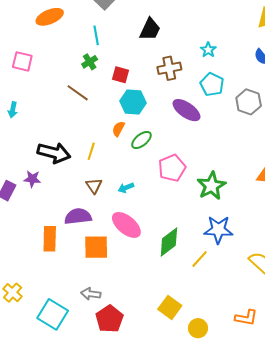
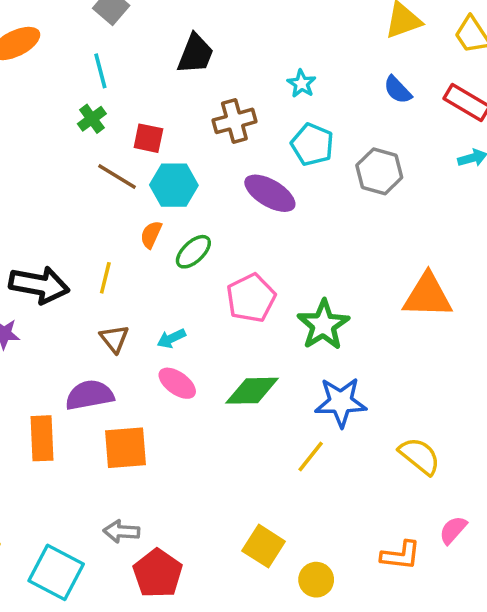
brown line: (78, 93) -> (117, 176), moved
pink ellipse: (126, 225) -> (177, 383), moved, size x0.7
green diamond: (169, 242) -> (252, 391), moved, turned 40

